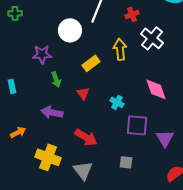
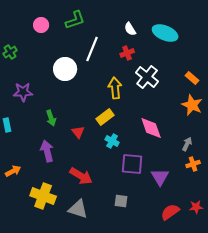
green cross: (15, 13) -> (10, 52), turned -32
purple star: (42, 54) -> (23, 92), moved
yellow rectangle: (91, 63) -> (105, 117), moved
purple arrow: (52, 112) -> (47, 151), turned 65
gray triangle: (83, 170) -> (78, 209), turned -35

